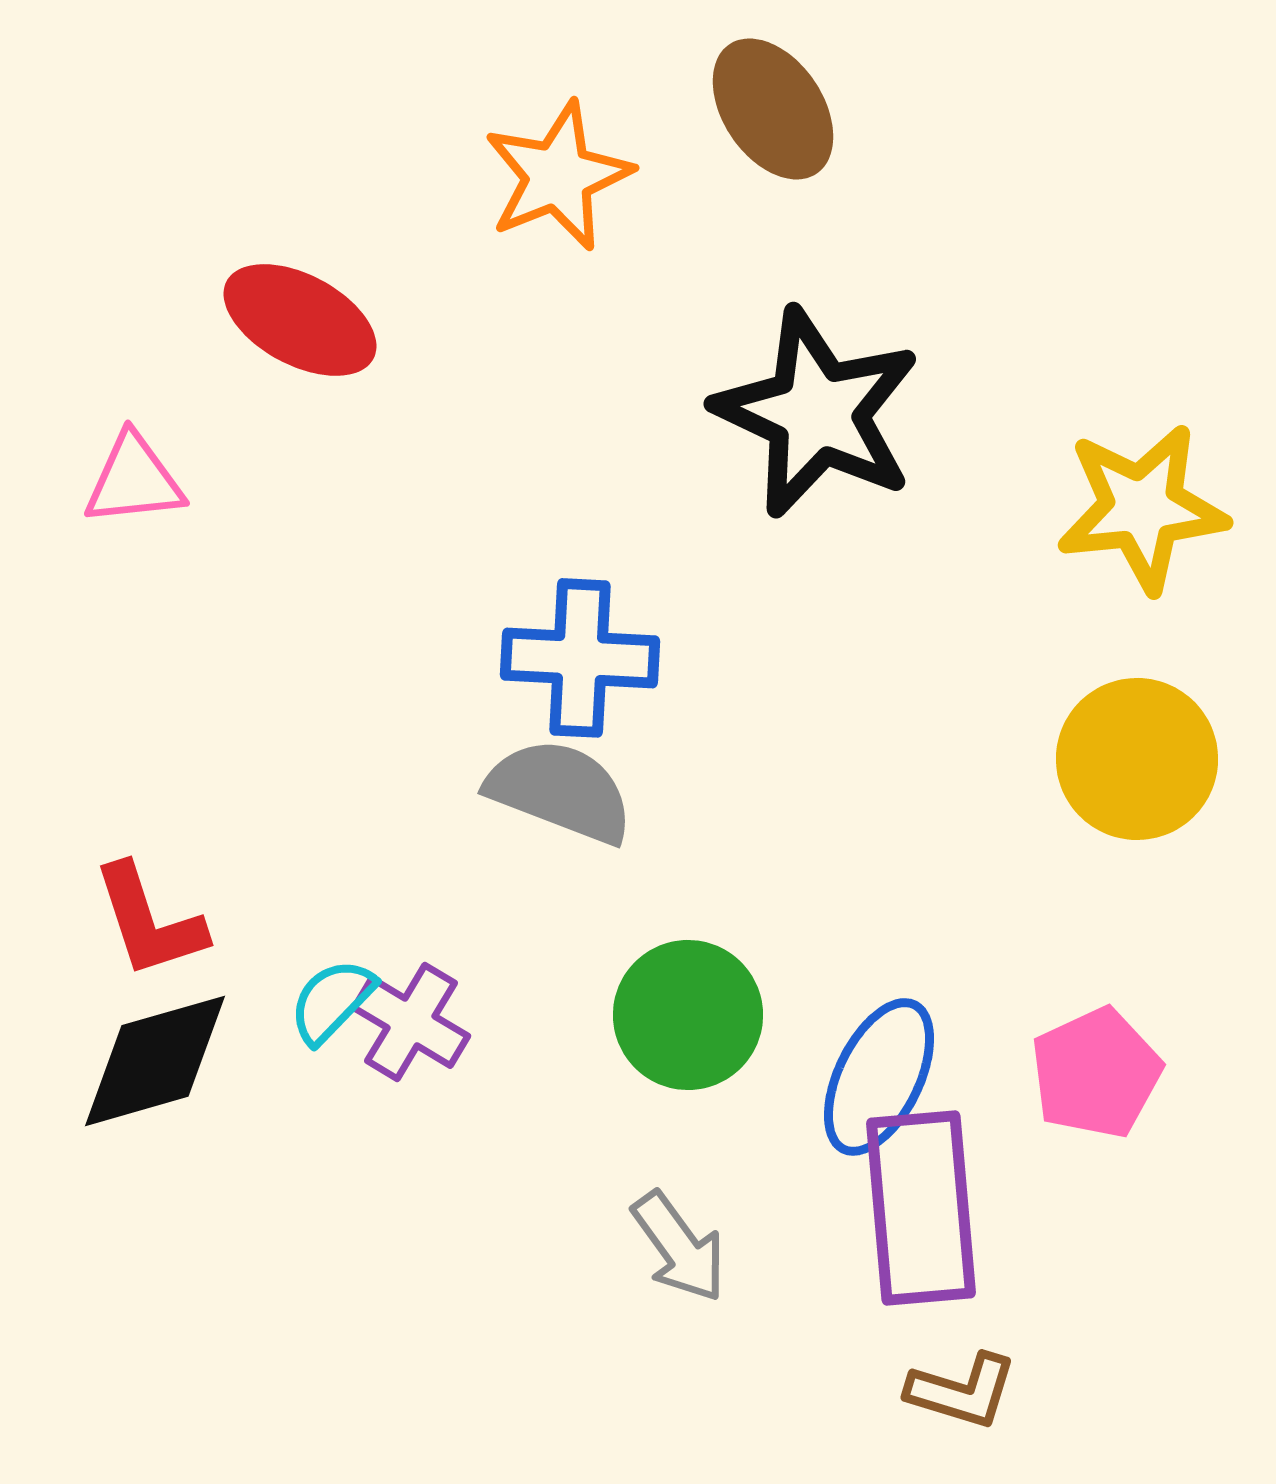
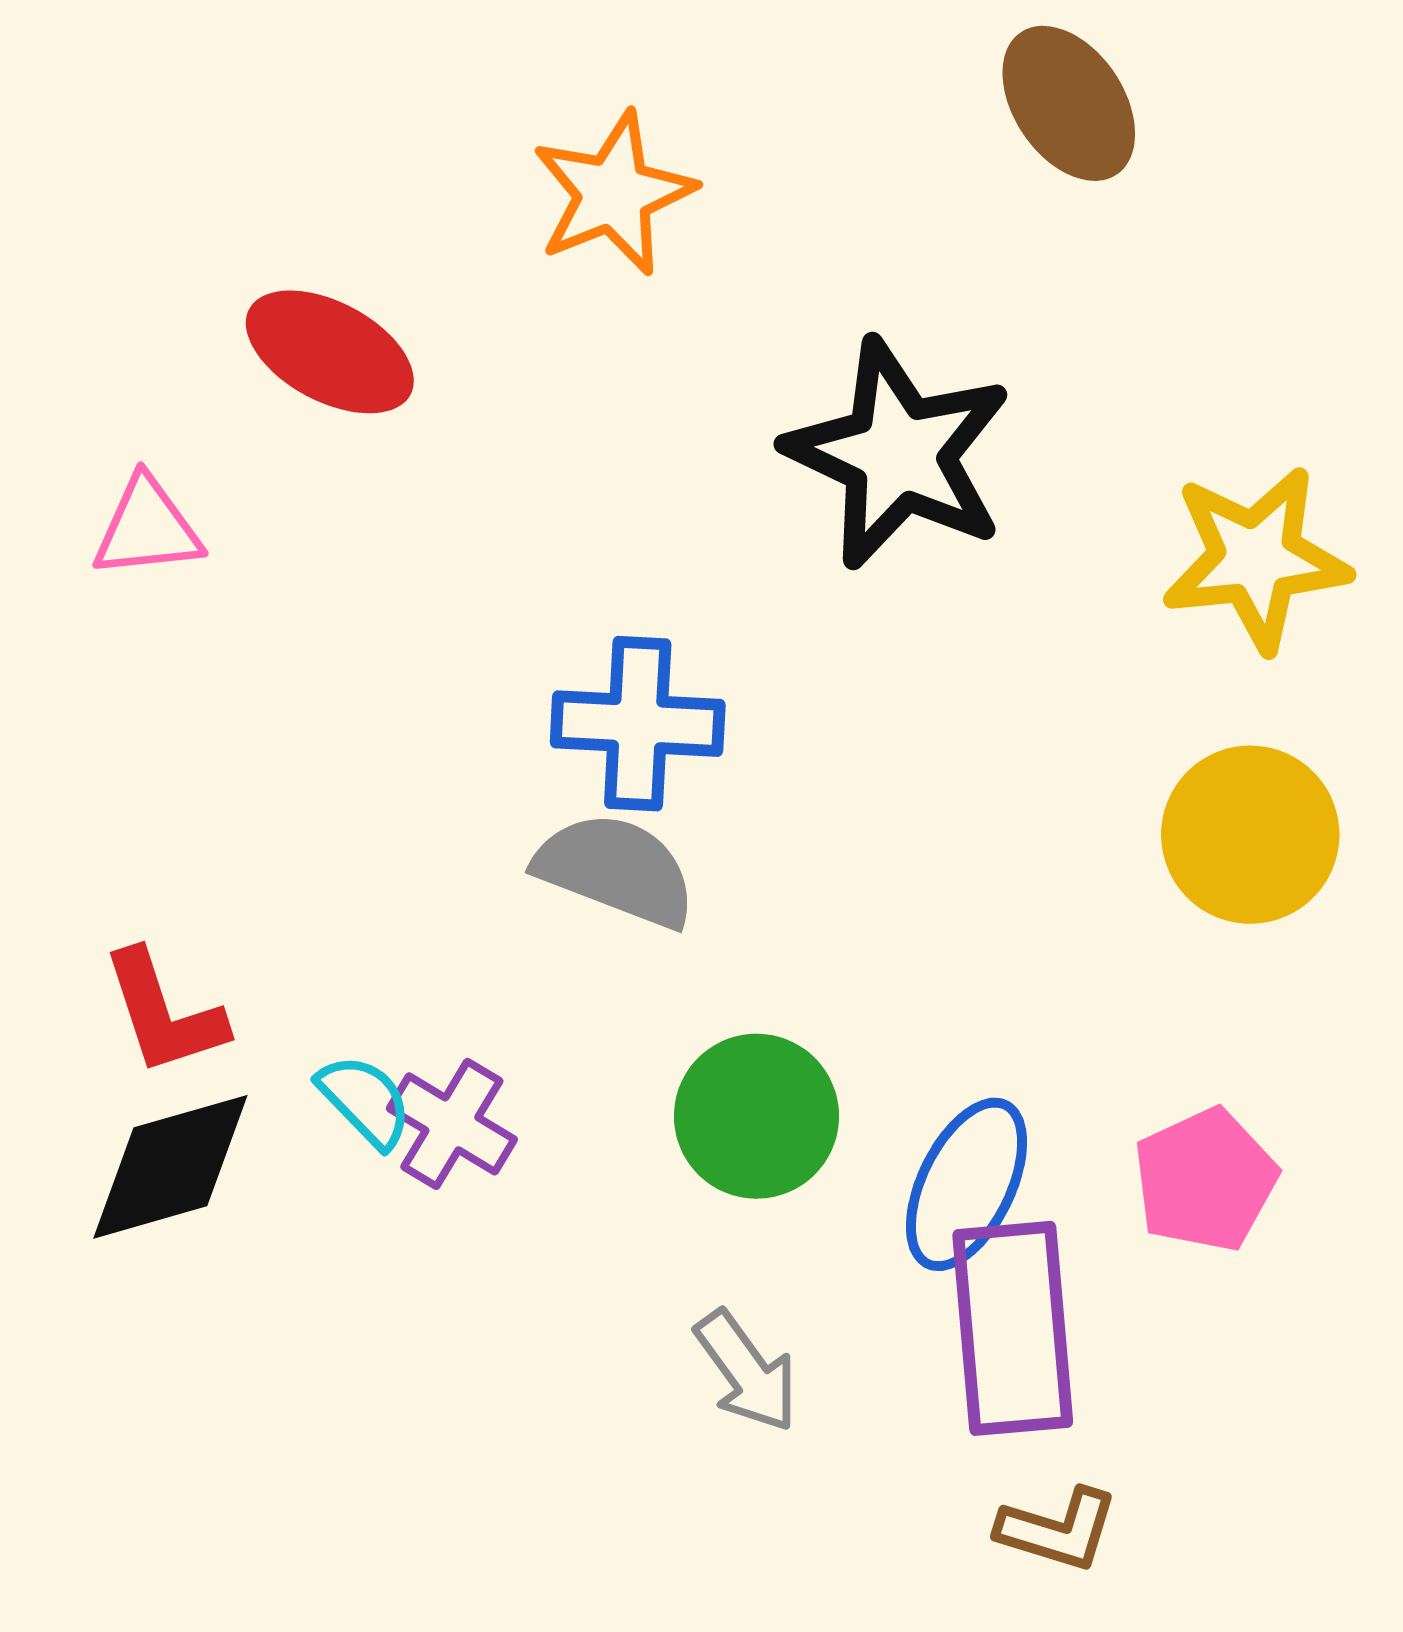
brown ellipse: (773, 109) -> (1069, 103), moved
cyan semicircle: (332, 1001) -> (365, 1101), turned 92

